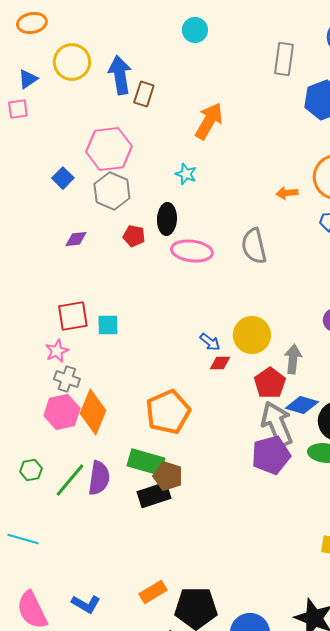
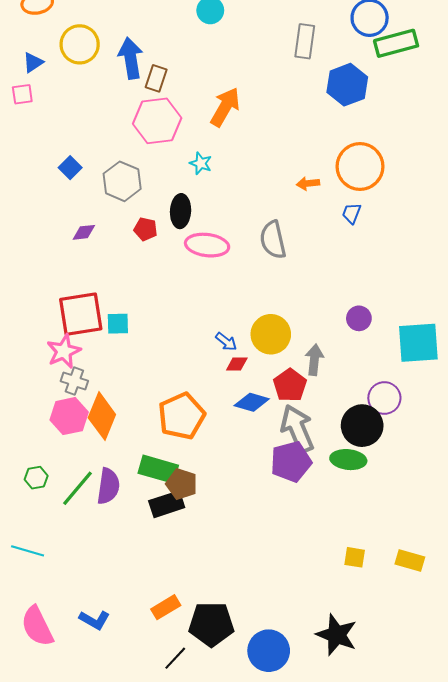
pink hexagon: (109, 149) -> (157, 121), moved
red square: (73, 316) -> (81, 314), size x1.4
pink star: (57, 351) -> (64, 351), size x1.4
blue diamond: (302, 405) -> (252, 402), moved

